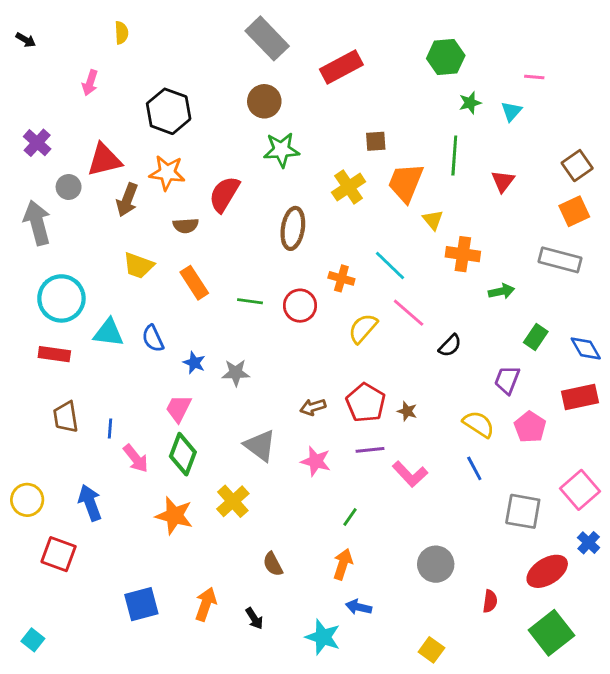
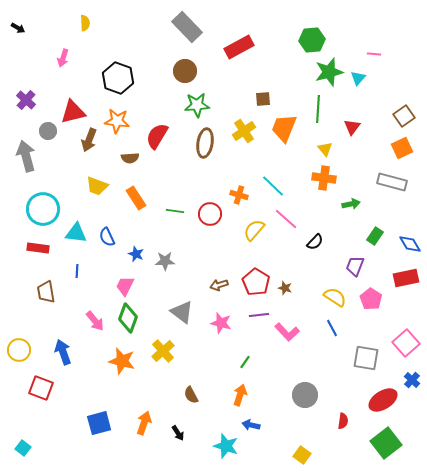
green star: (470, 103) -> (329, 72), size x1.8
yellow triangle: (433, 220) -> (325, 149), moved
brown ellipse: (293, 228) -> (205, 143), moved
blue line: (110, 428) -> (77, 271), moved

